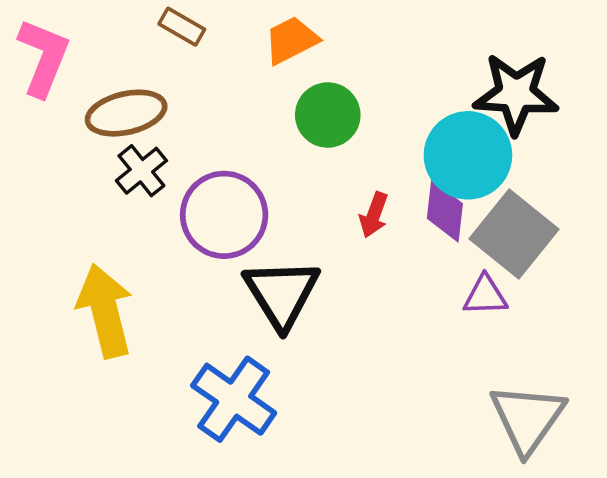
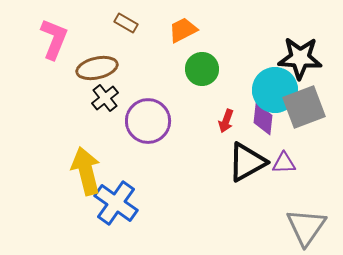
gray square: (514, 234) -> (304, 107), moved, turned 30
black triangle: (282, 294) -> (247, 162), moved, turned 33
blue cross: (234, 399) -> (116, 203), moved

